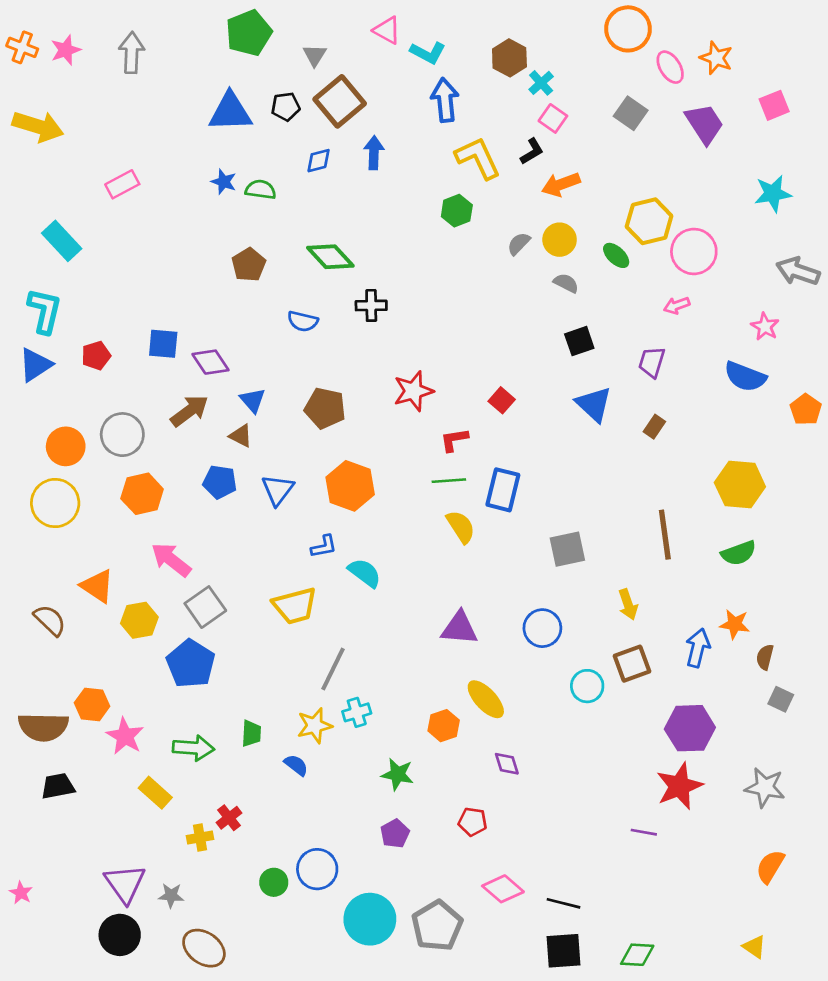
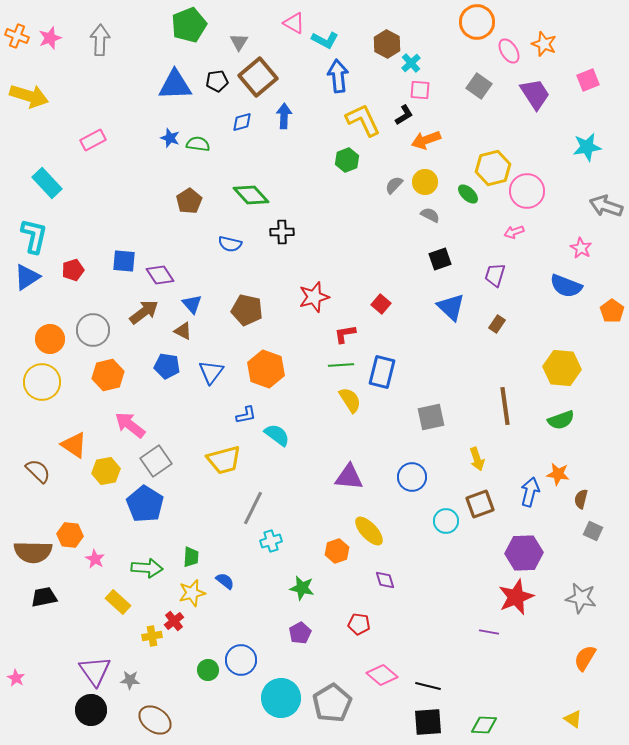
pink square: (553, 118) -> (420, 90), turned -30
yellow star: (315, 726) -> (192, 593), moved
pink star: (125, 736) -> (95, 559), size x0.7

